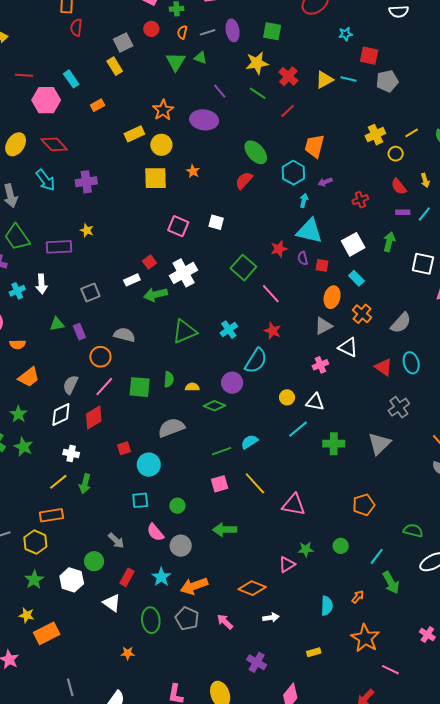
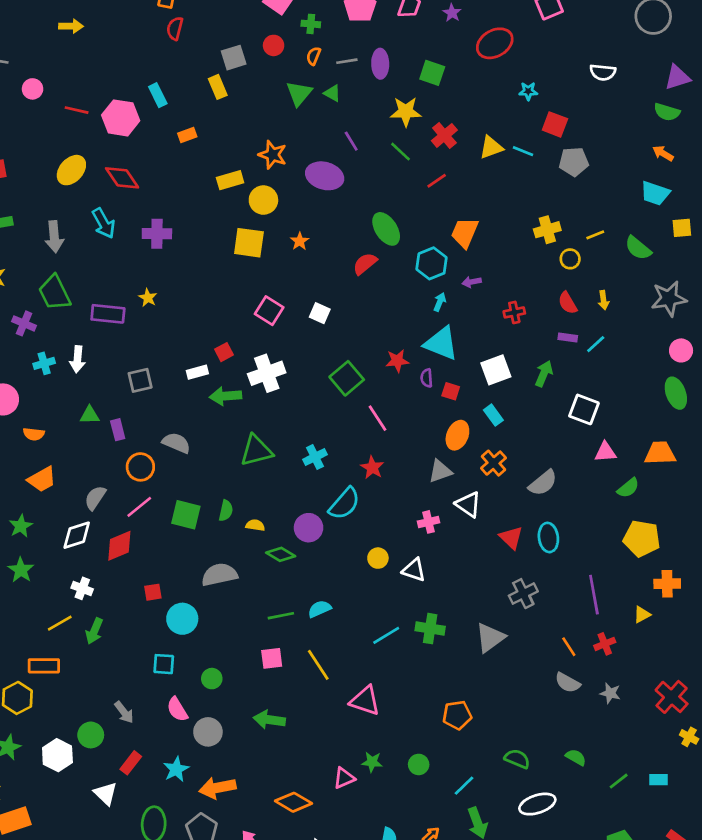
red line: (24, 75) -> (77, 110), moved
orange star: (163, 110) -> (273, 155), turned -30
cyan line: (298, 429) -> (386, 635), moved

